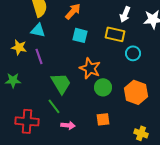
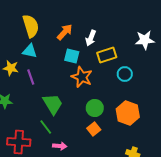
white arrow: (125, 14) -> (91, 38), moved
yellow rectangle: (115, 34) -> (107, 55), turned -30
orange star: (90, 68) -> (82, 77), moved
orange square: (103, 119) -> (94, 129), moved, turned -32

